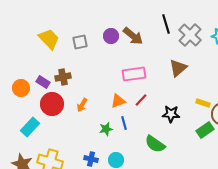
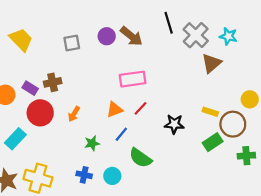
yellow trapezoid: (49, 39) -> (21, 40), moved
brown triangle: (178, 68) -> (211, 63), moved
blue line: (124, 123) -> (121, 134), turned 56
green star: (106, 129) -> (92, 143), moved
green semicircle: (155, 144) -> (140, 158), moved

